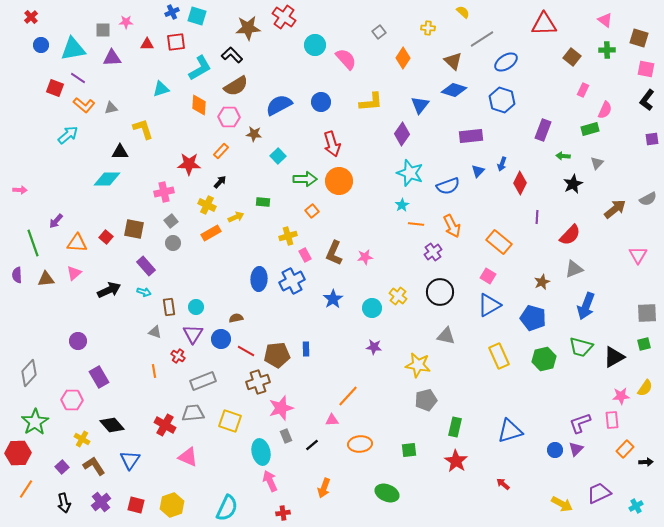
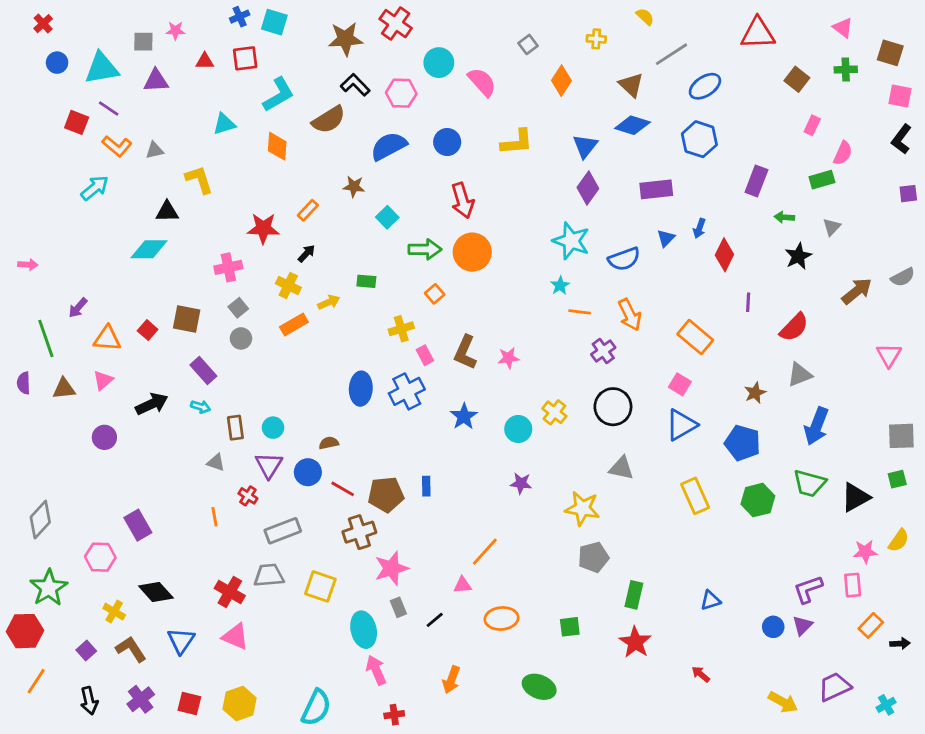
black L-shape: (232, 55) -> (355, 85), moved
pink hexagon: (229, 117) -> (401, 93), moved
purple diamond: (402, 134) -> (588, 188), moved
purple circle: (78, 341) -> (104, 437), moved
blue triangle: (510, 431) -> (711, 600), size x0.6
pink triangle: (188, 457) -> (235, 637), moved

